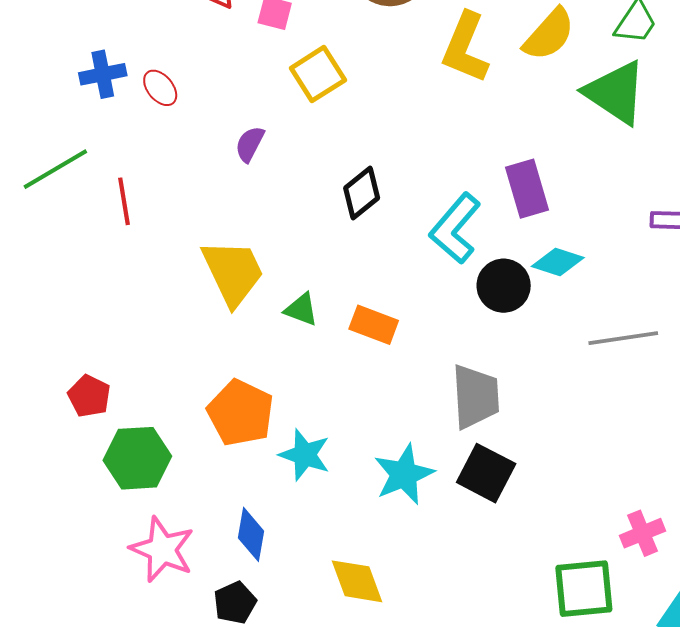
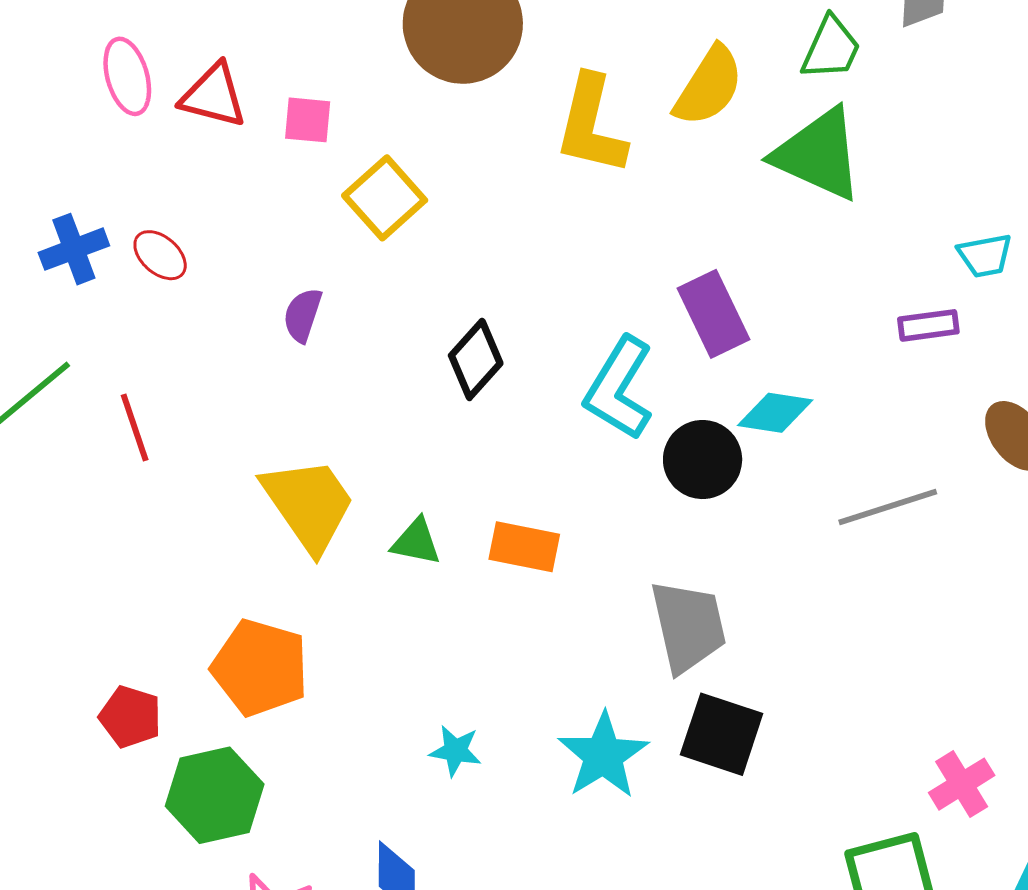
orange pentagon: (241, 413) -> (260, 668), moved
cyan star: (305, 455) -> (455, 751), size x0.7

